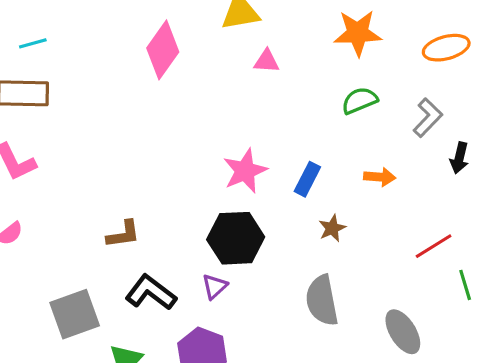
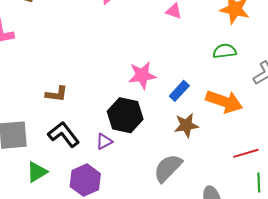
orange arrow: (380, 177) -> (224, 102), size x1.8
brown star: (332, 228) -> (186, 125), size x1.4
gray semicircle: (322, 300) -> (168, 168), turned 40

